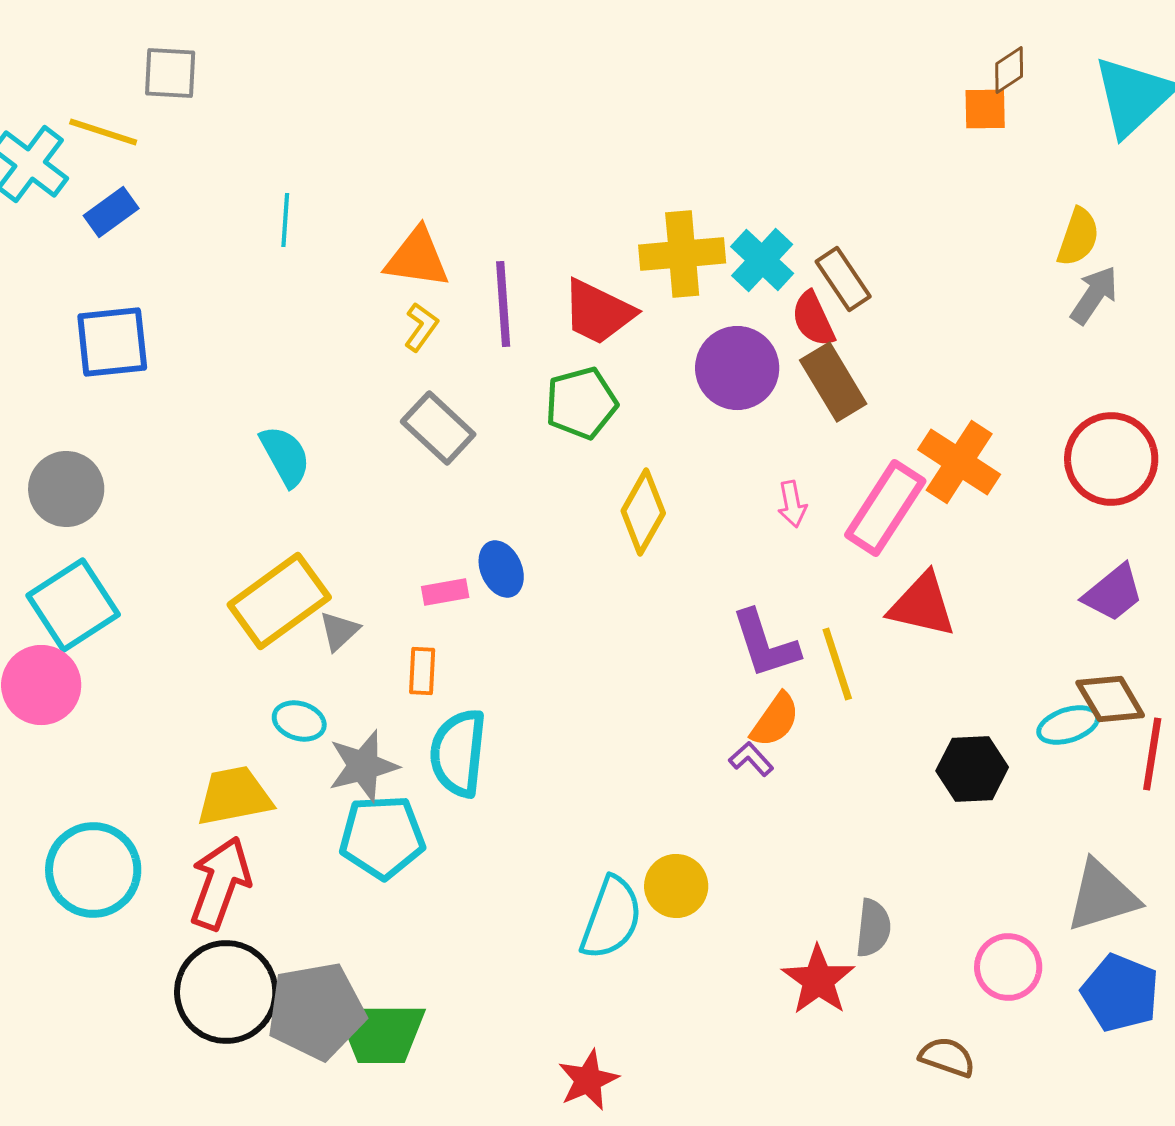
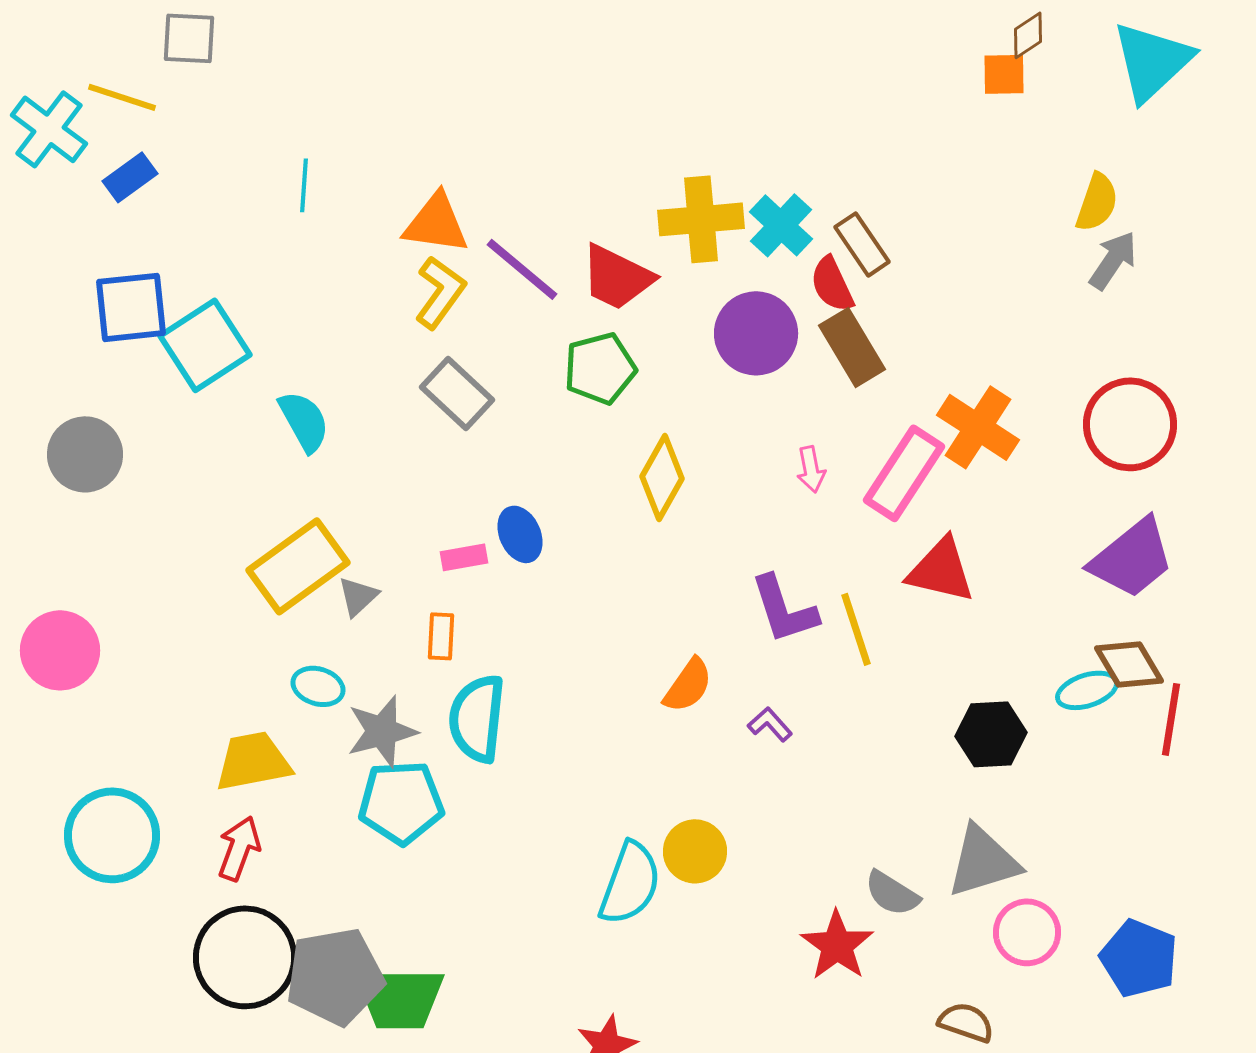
purple line: (503, 304) -> (522, 269), turned -46
yellow L-shape: (421, 327) -> (440, 292), size x1.5
purple trapezoid: (1113, 593) -> (1132, 558), size x1.4
cyan square: (73, 605) -> (205, 345), moved
orange semicircle: (775, 720) -> (688, 685), moved
red arrow: (220, 883) -> (239, 848), size x0.7
gray triangle: (1102, 896) -> (983, 861), moved
gray semicircle: (873, 928) -> (892, 893), turned 116

